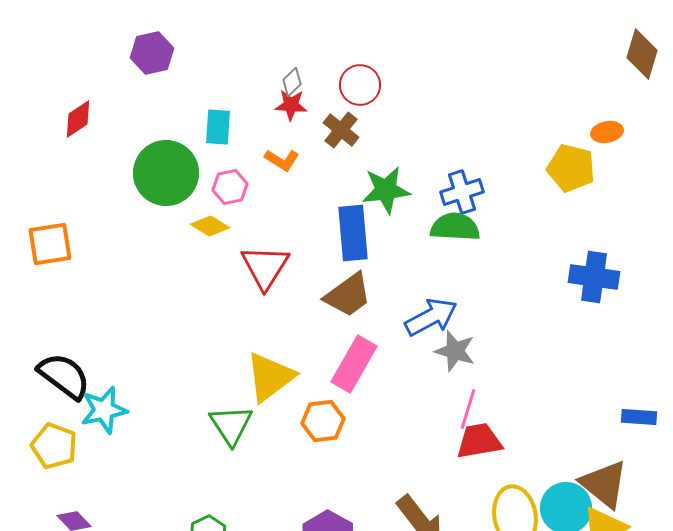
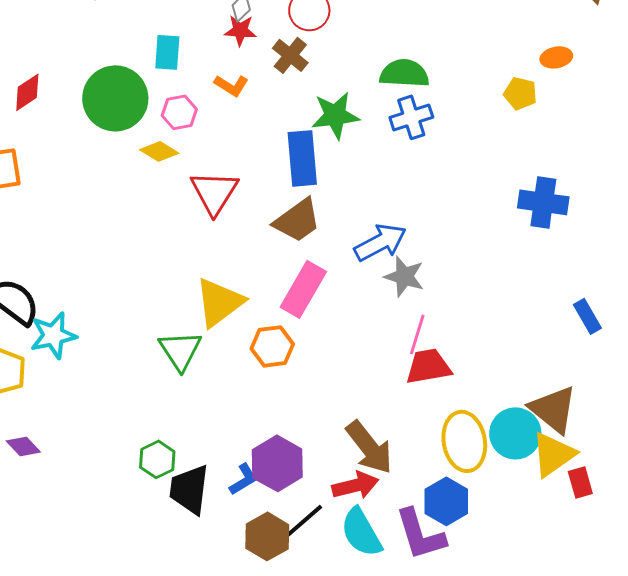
red diamond: (78, 119) -> (27, 92), moved
yellow pentagon: (571, 168) -> (520, 93), size x0.7
green semicircle: (455, 227) -> (404, 73), moved
blue rectangle: (639, 417) -> (587, 316), moved, turned 56

